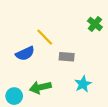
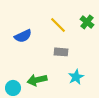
yellow line: (45, 37) -> (58, 25), moved
blue semicircle: (25, 53) -> (23, 36), moved

